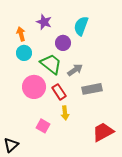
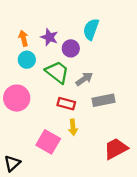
purple star: (44, 22) -> (49, 37), moved
pink circle: (34, 87) -> (17, 98), moved
red rectangle: (59, 92) -> (66, 104), turned -42
pink square: (43, 126) -> (48, 142), size x1.5

